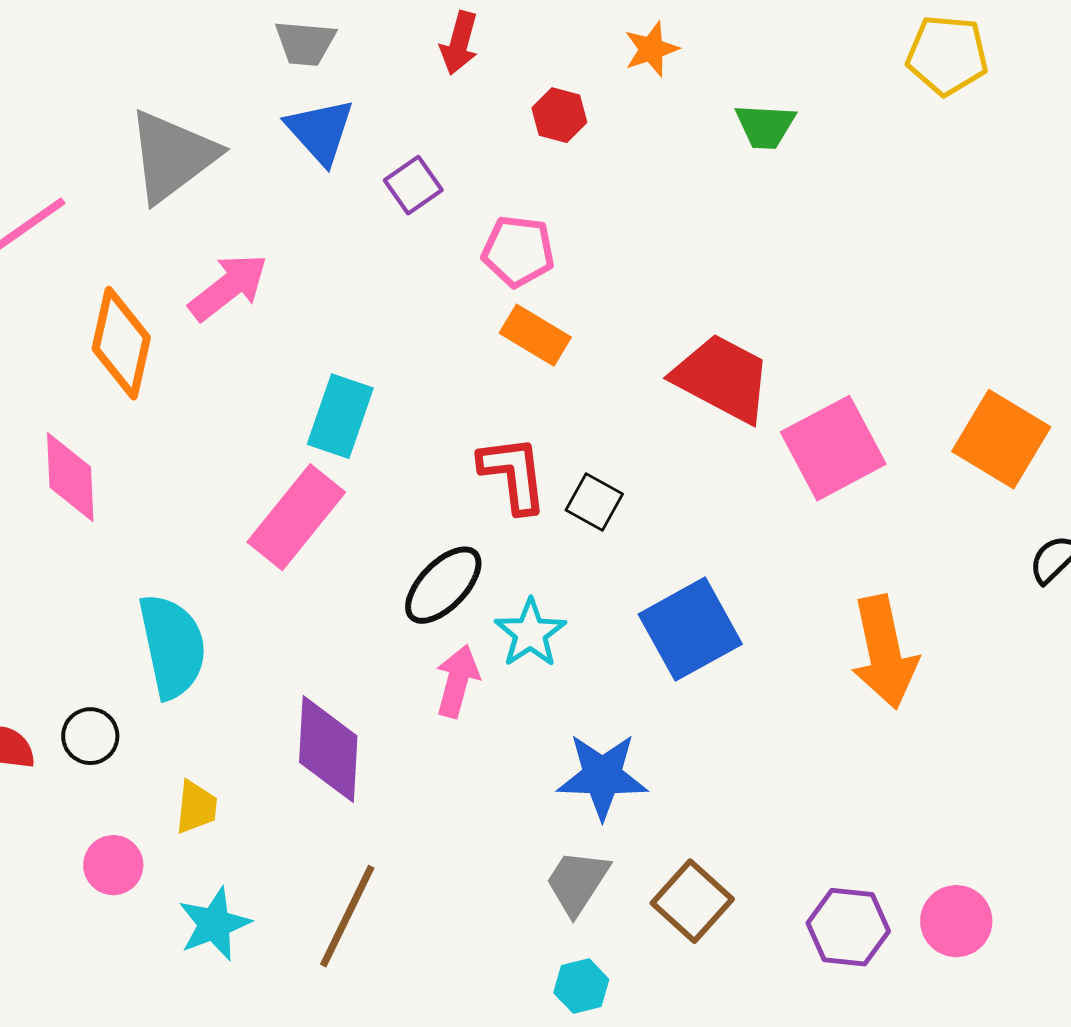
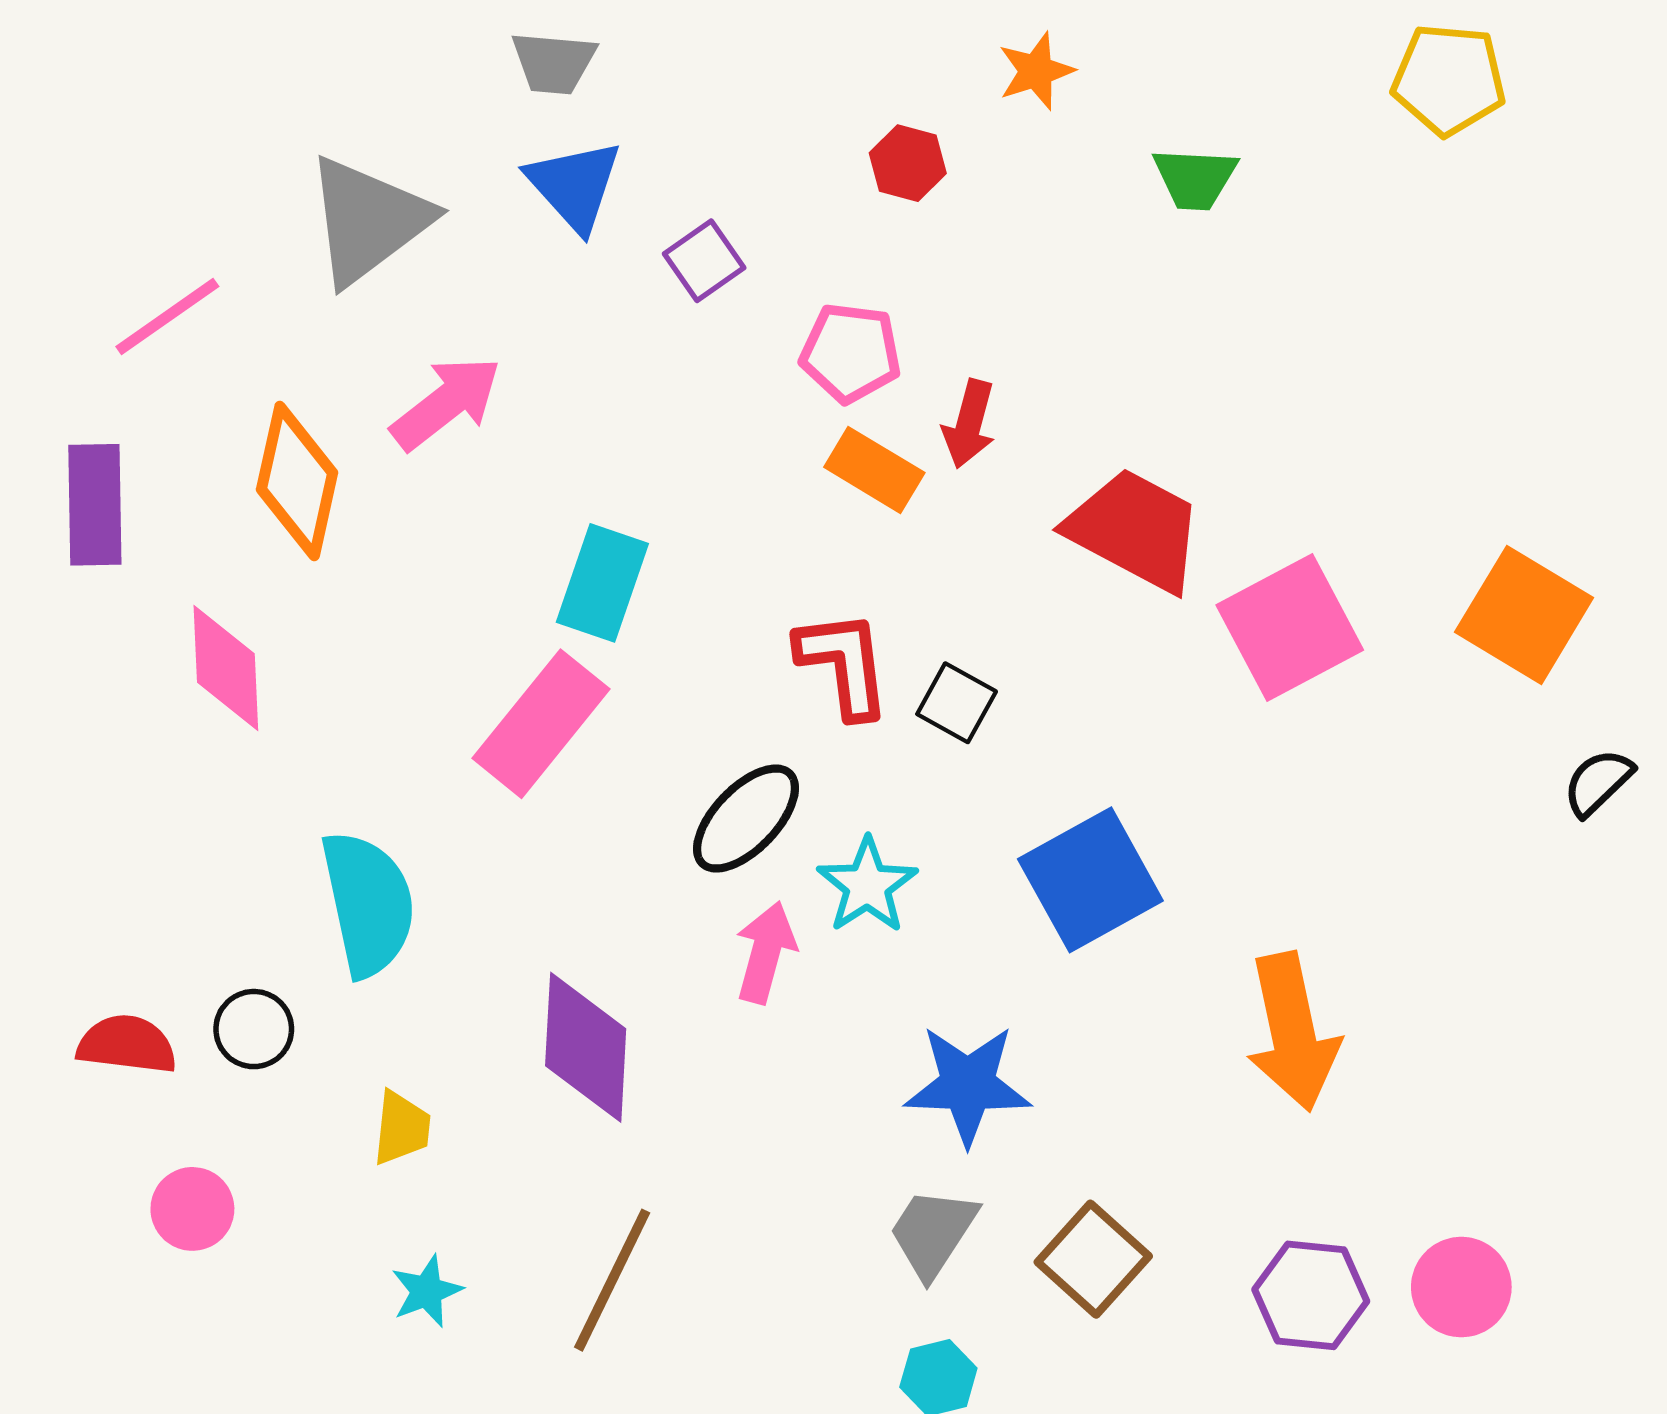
red arrow: (459, 43) -> (969, 424), moved
orange arrow: (884, 652) -> (1293, 1032), moved
pink circle: (113, 865) -> (192, 1209), moved
cyan star: (214, 924) -> (427, 1291), size x0.7

